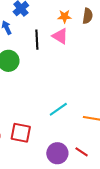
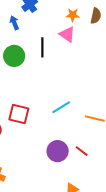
black line: (37, 40) -> (42, 47), moved
red square: (21, 133) -> (19, 114), moved

